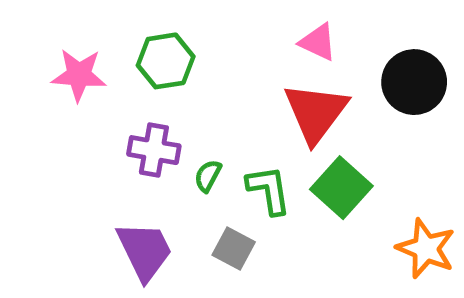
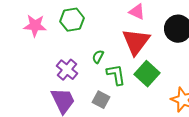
purple cross: (154, 150) -> (67, 70), moved, turned 30
green semicircle: (208, 176) -> (98, 57), moved

